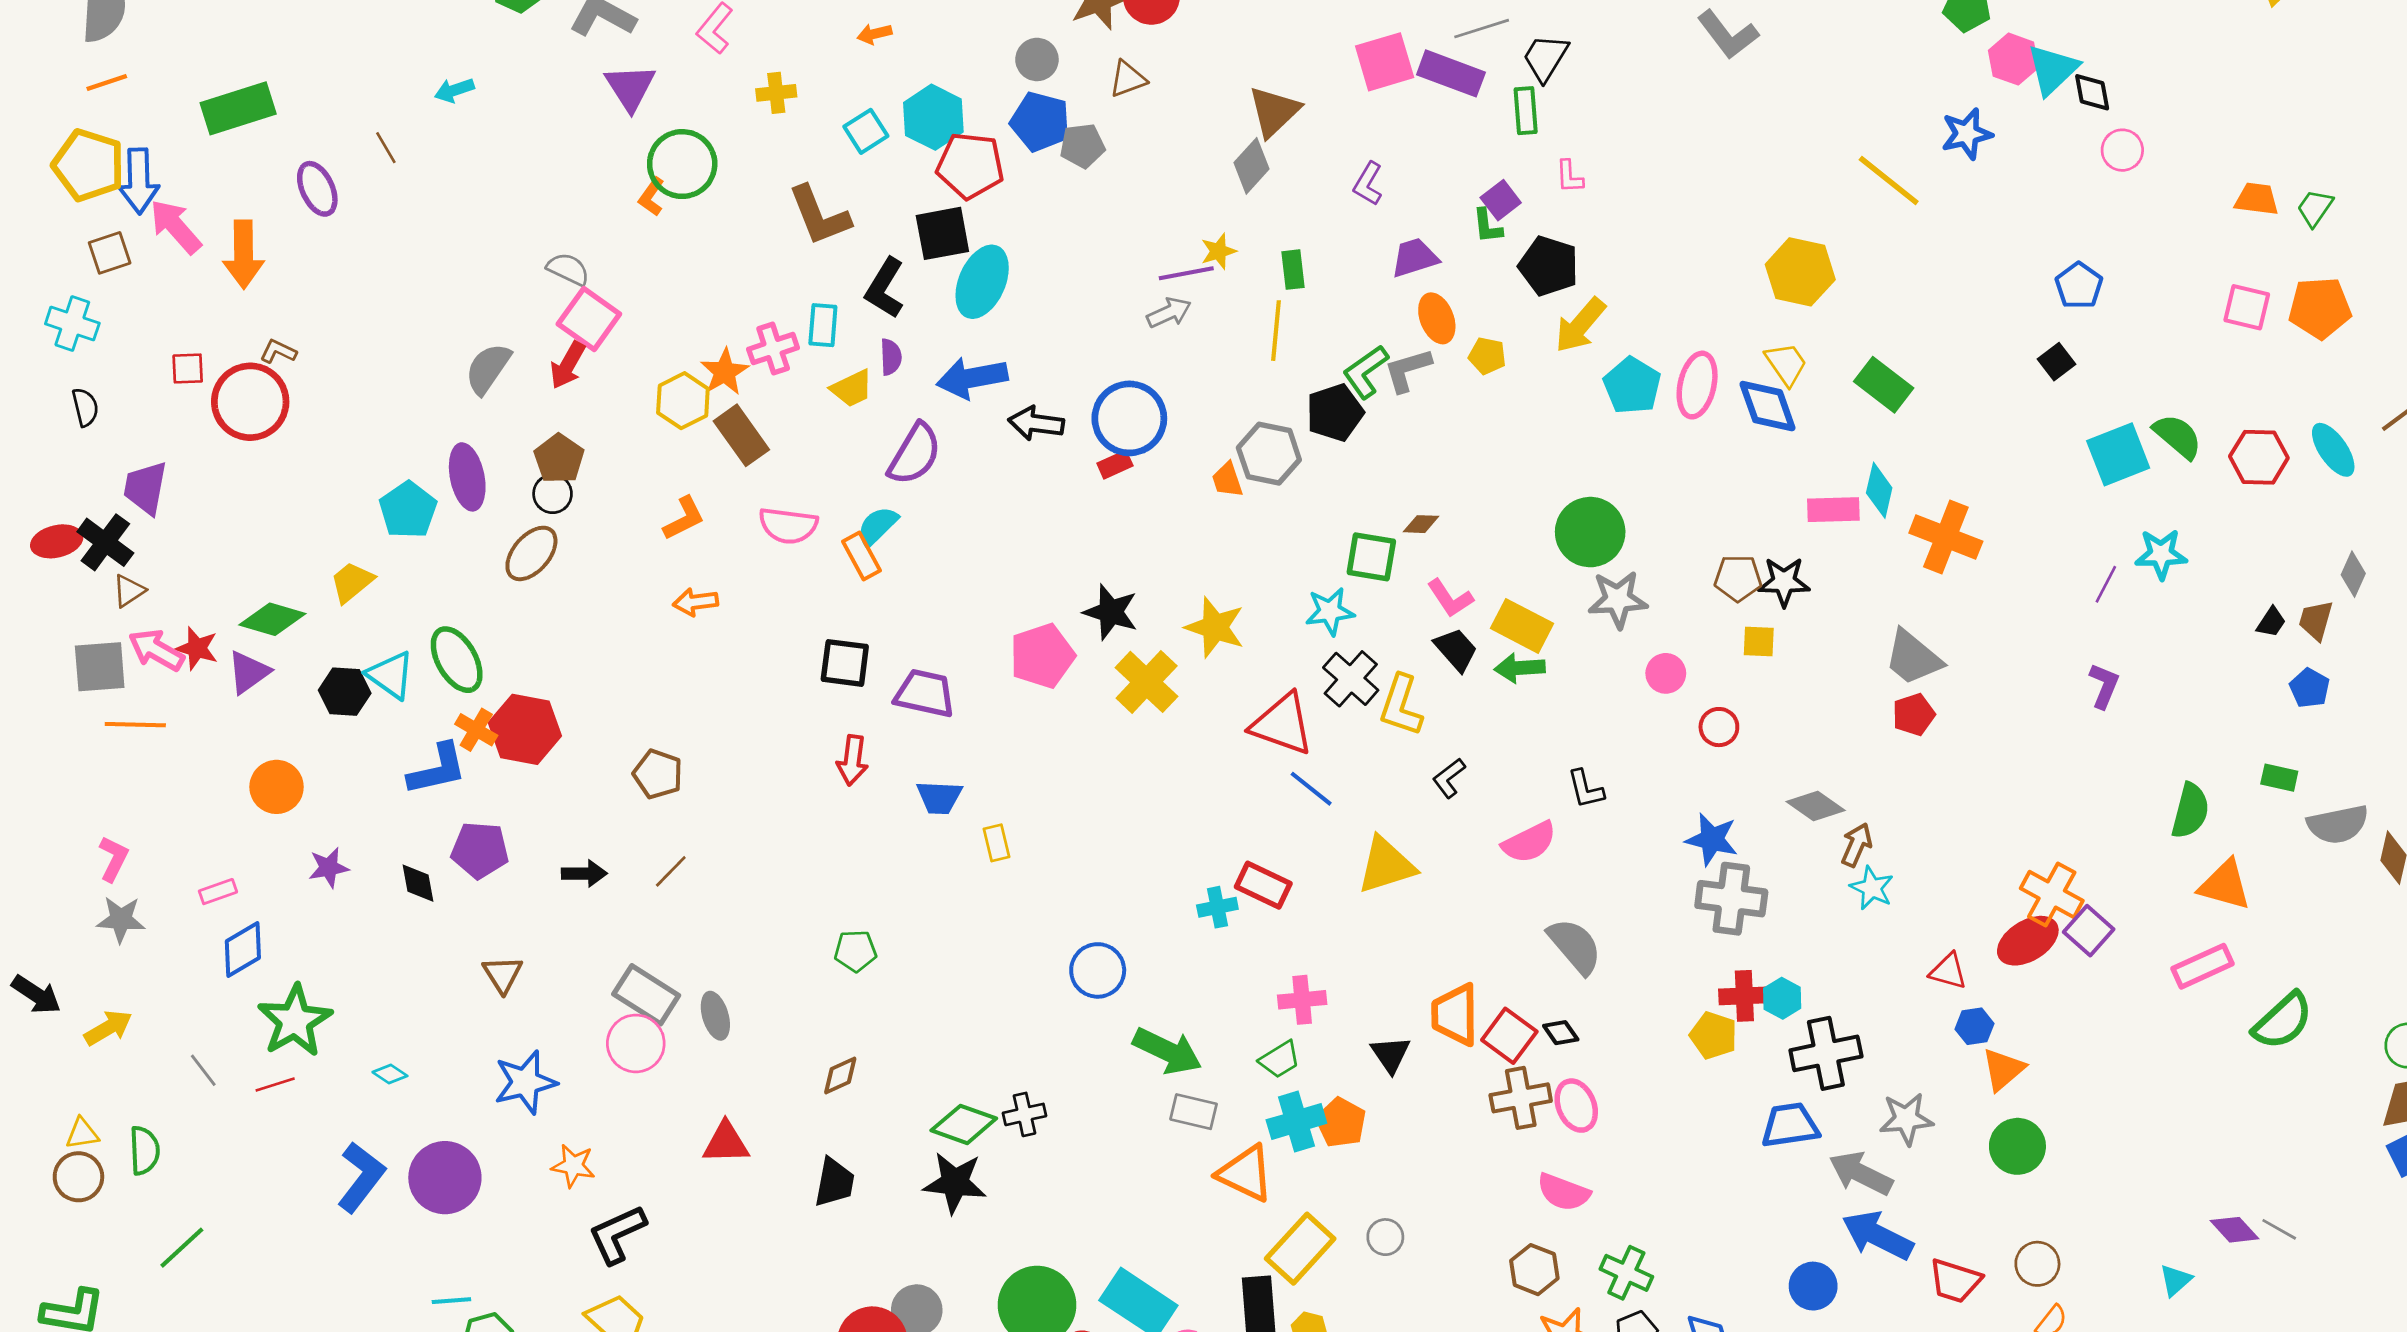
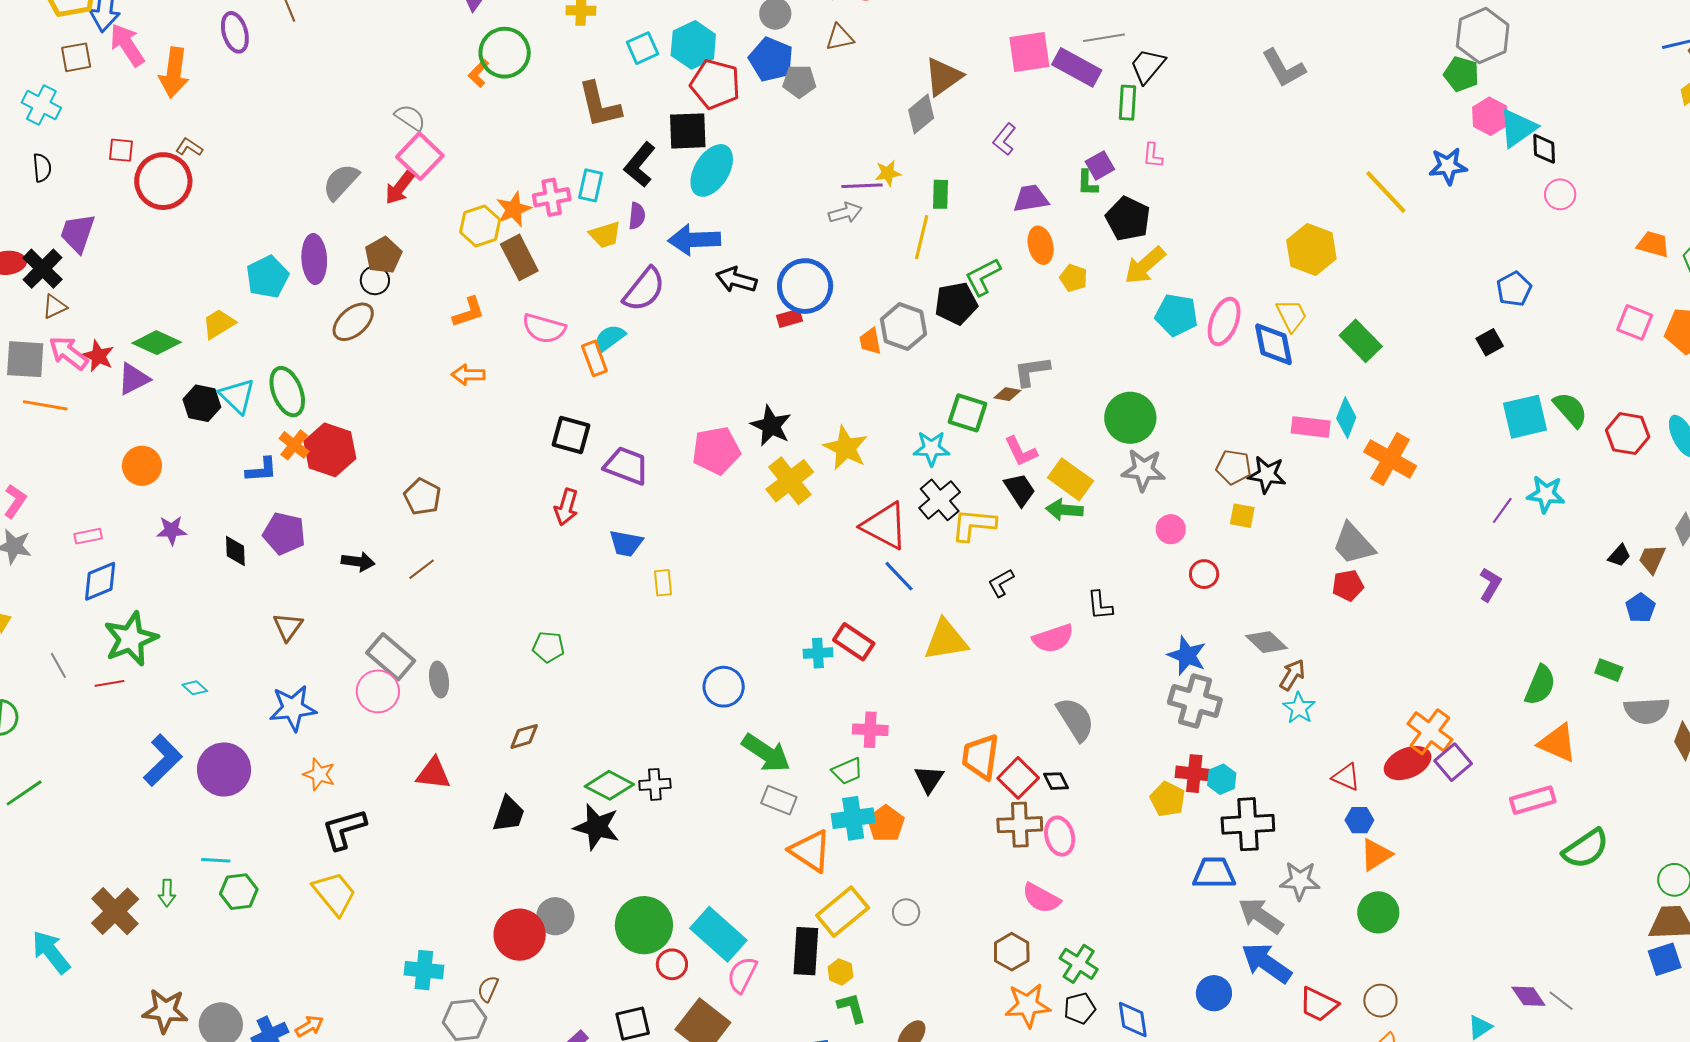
gray L-shape: (1408, 370) -> (1032, 371), moved
cyan pentagon: (1632, 386) -> (1176, 315), turned -30
yellow L-shape: (1401, 705) -> (974, 525), turned 69
blue L-shape: (437, 769) -> (262, 470), size x0.7

